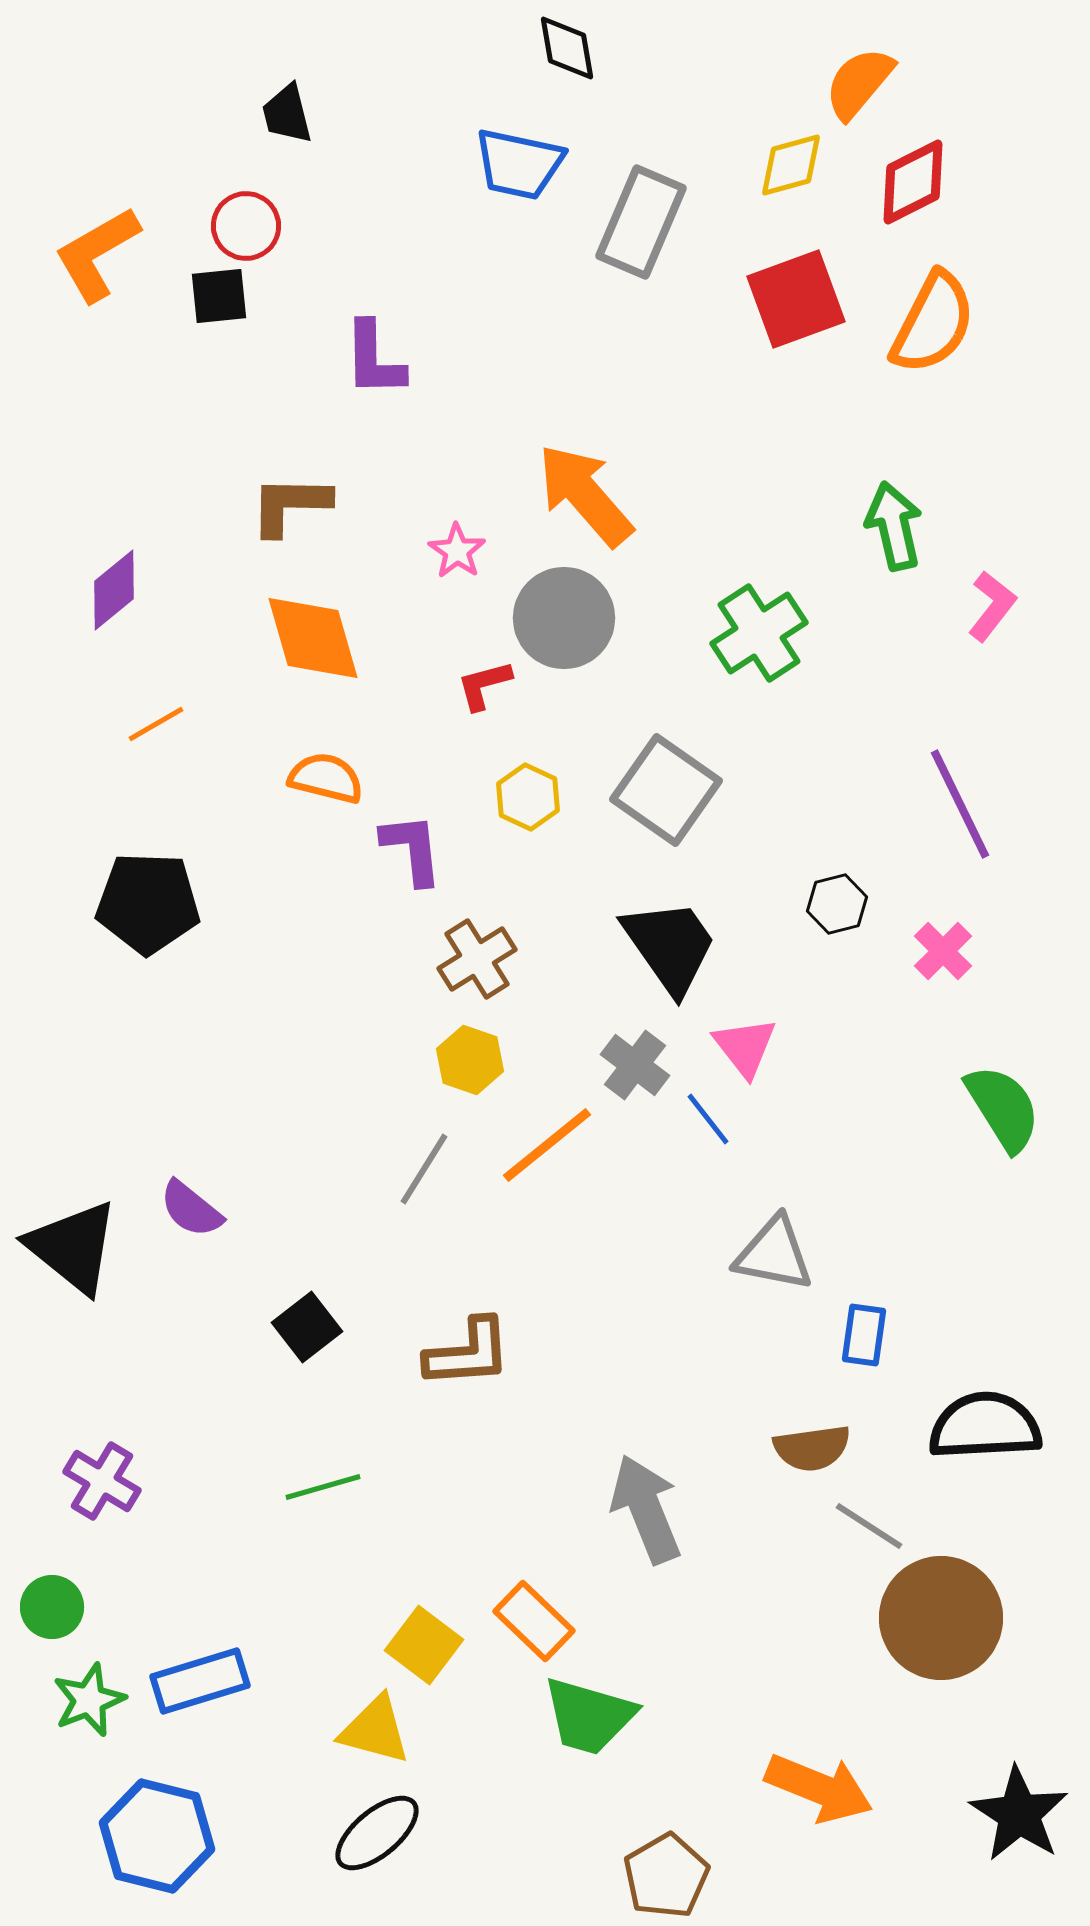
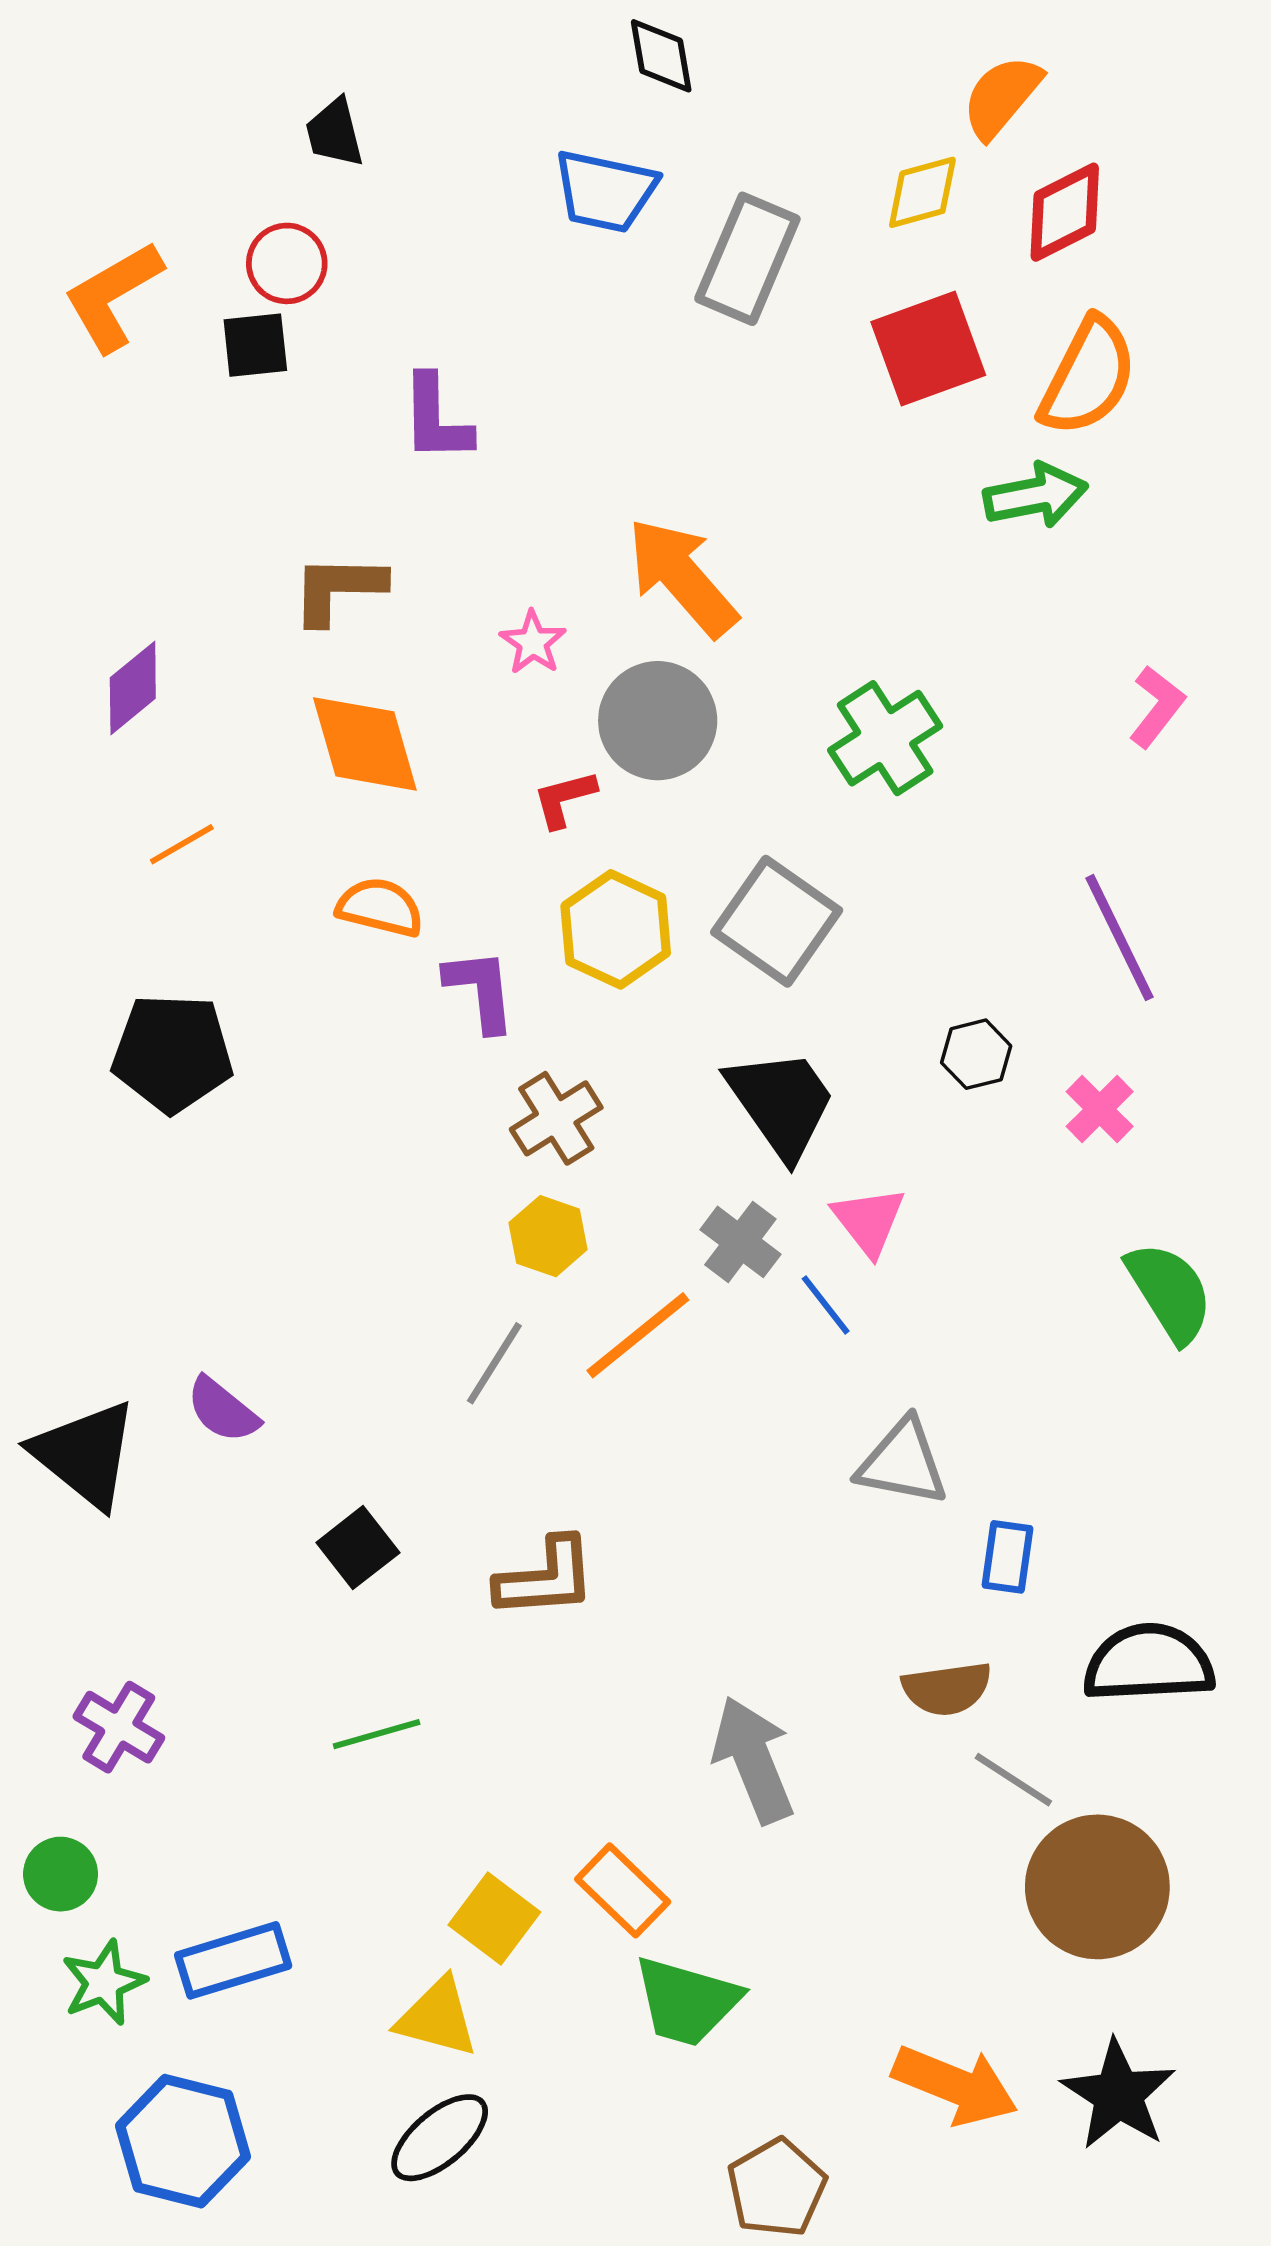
green arrow: (894, 526) -> (1036, 496), moved, turned 92
yellow hexagon: (528, 797) -> (616, 929), size x1.5
black star: (1019, 1814) -> (1118, 2095), moved

